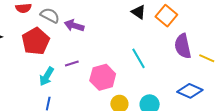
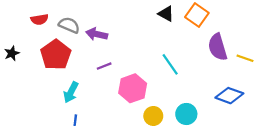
purple line: (72, 63) -> (104, 66), moved

